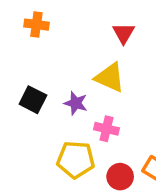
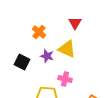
orange cross: (36, 25) -> (39, 32), moved, turned 32
purple star: (76, 103) -> (47, 56), moved

